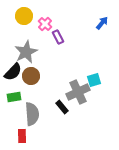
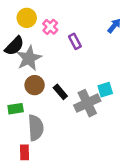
purple rectangle: (58, 37) -> (75, 41), moved
black semicircle: (13, 72) -> (14, 46), moved
black rectangle: (62, 107) -> (60, 92), moved

